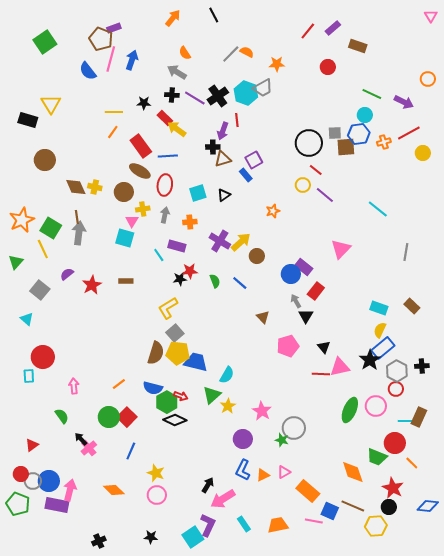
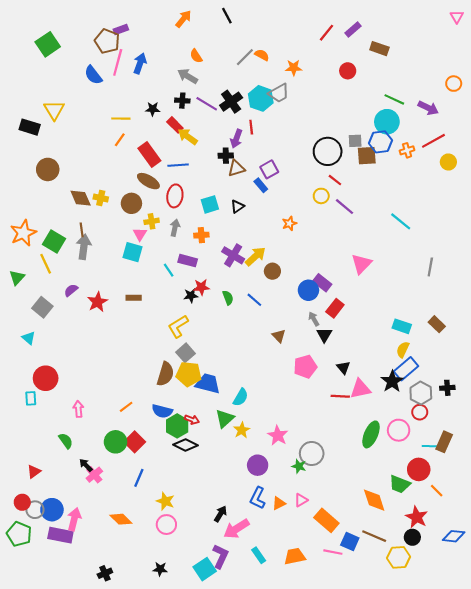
cyan circle: (365, 115) -> (387, 122), size x1.5

